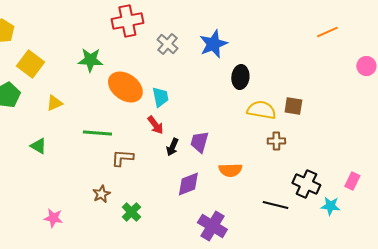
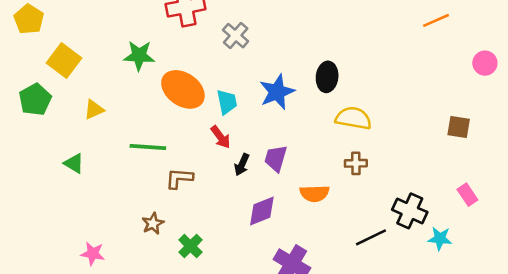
blue star: (213, 44) -> (277, 92), moved
brown square: (293, 106) -> (459, 127), moved
brown cross: (276, 141) -> (356, 163), moved
pink rectangle: (352, 181) -> (467, 195), moved, turned -60
black line: (275, 205) -> (371, 237), turned -40

